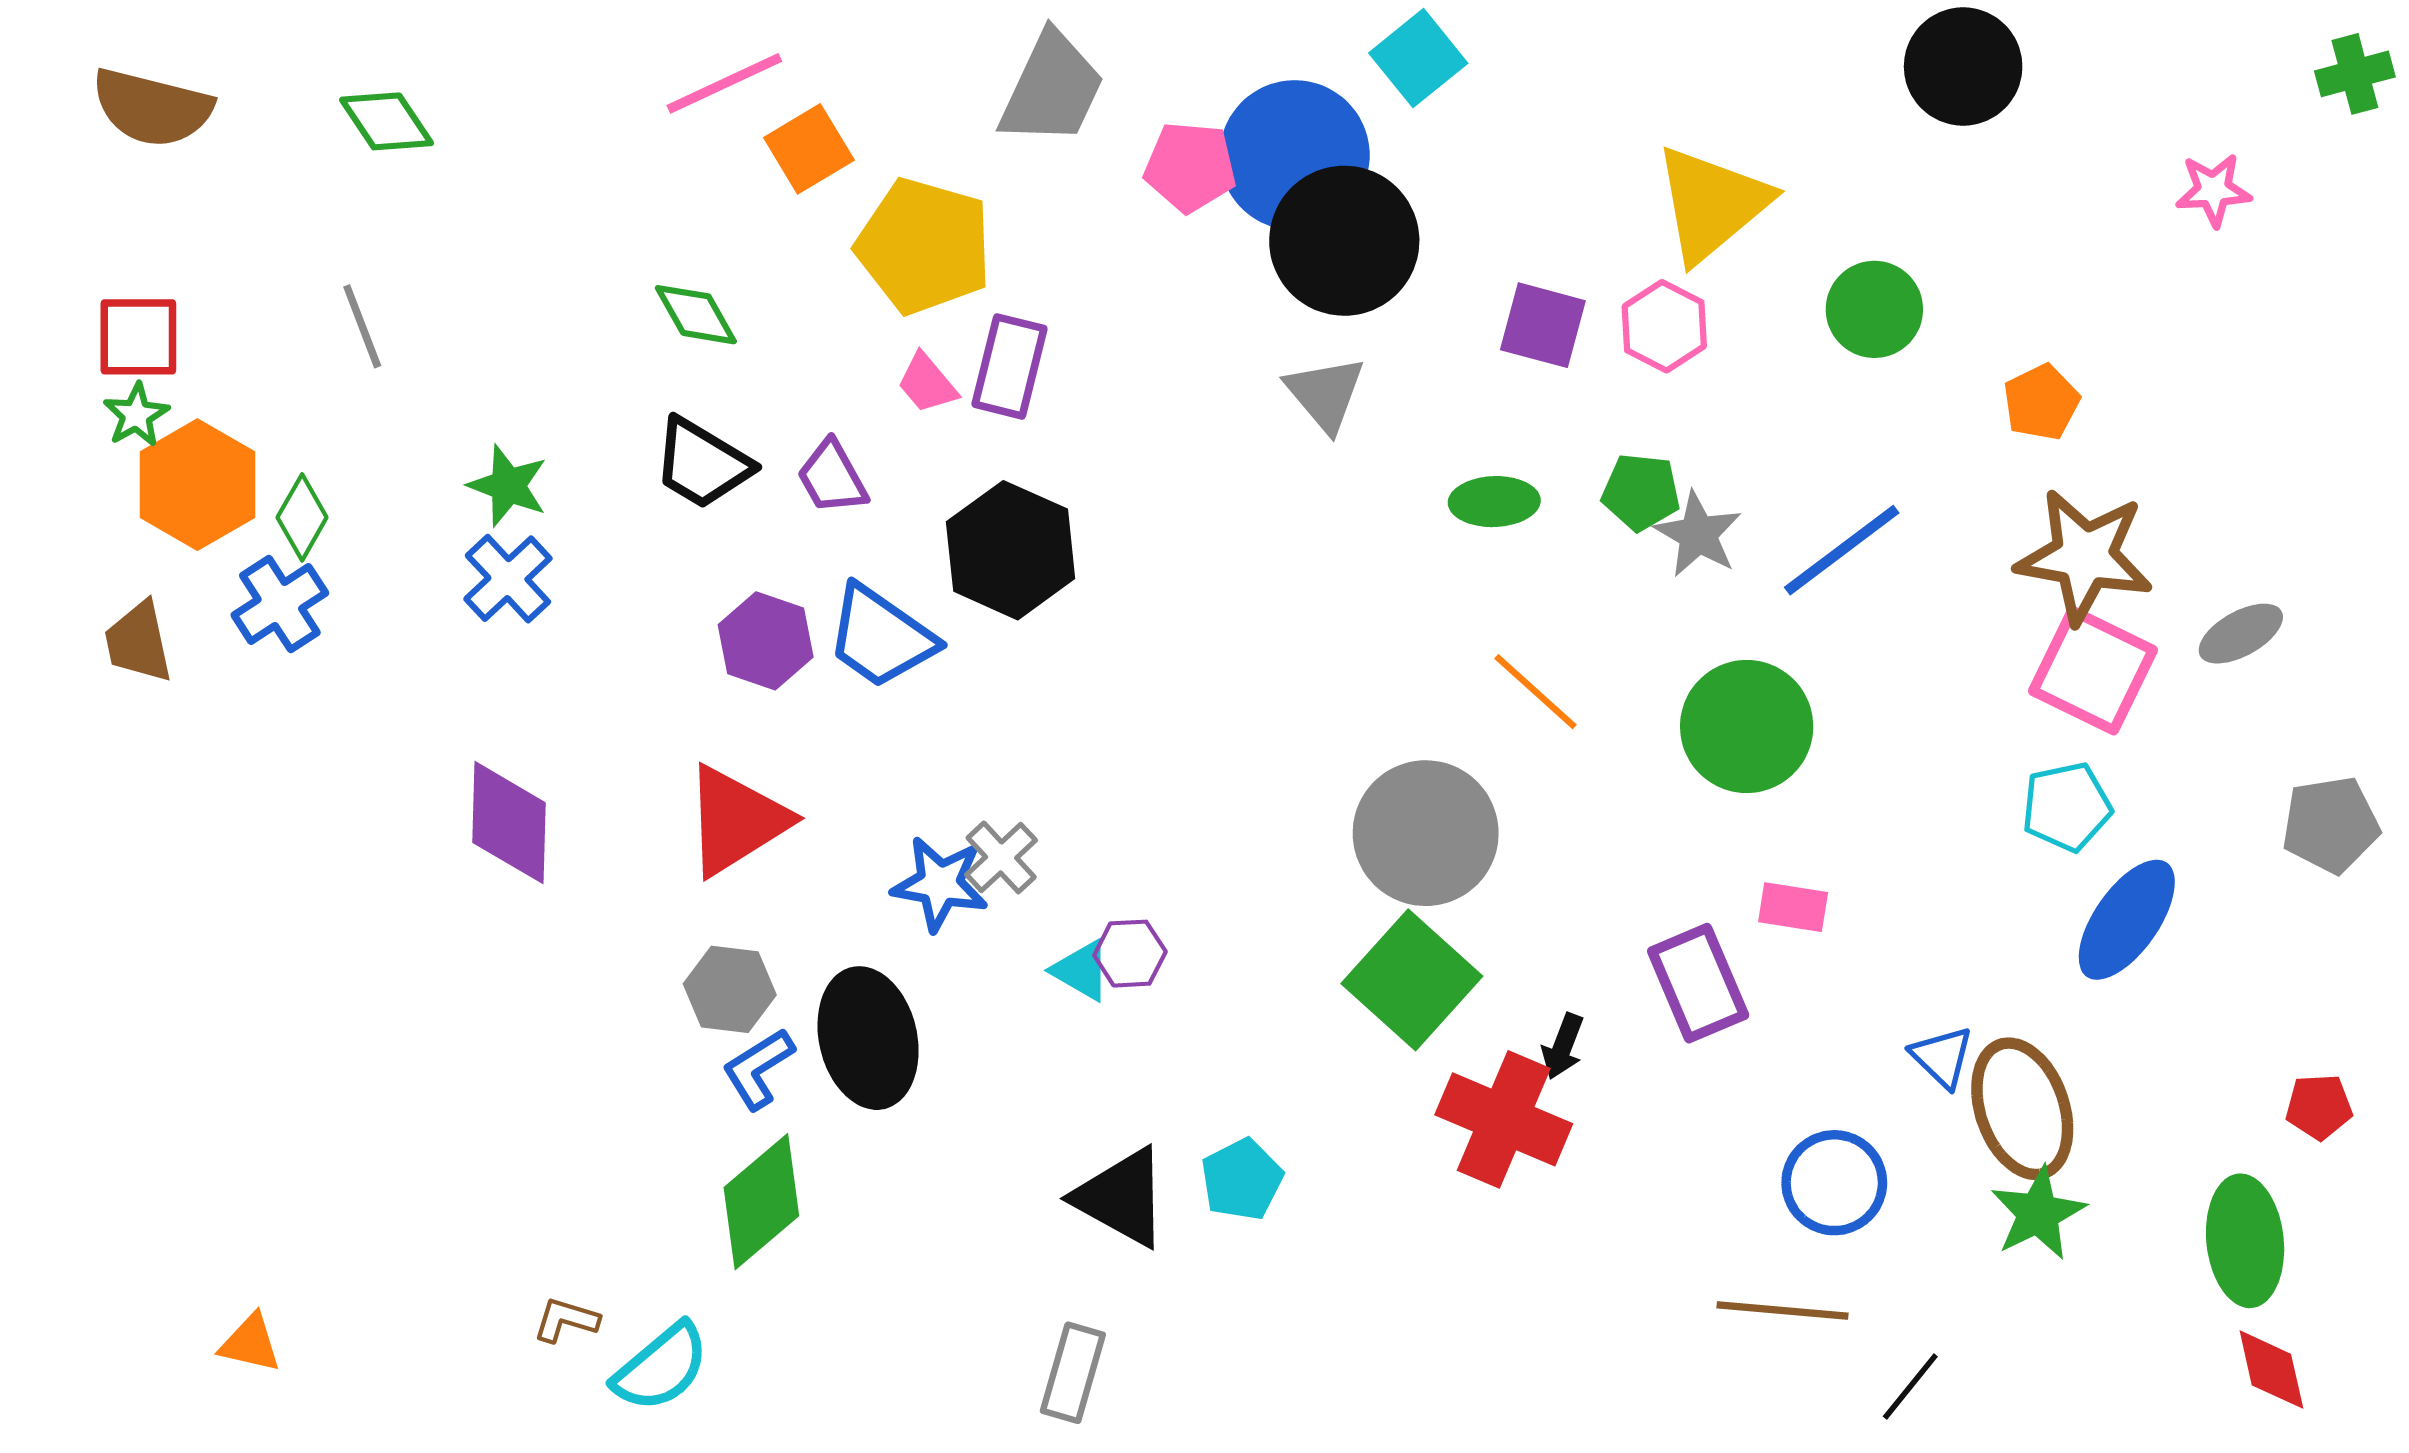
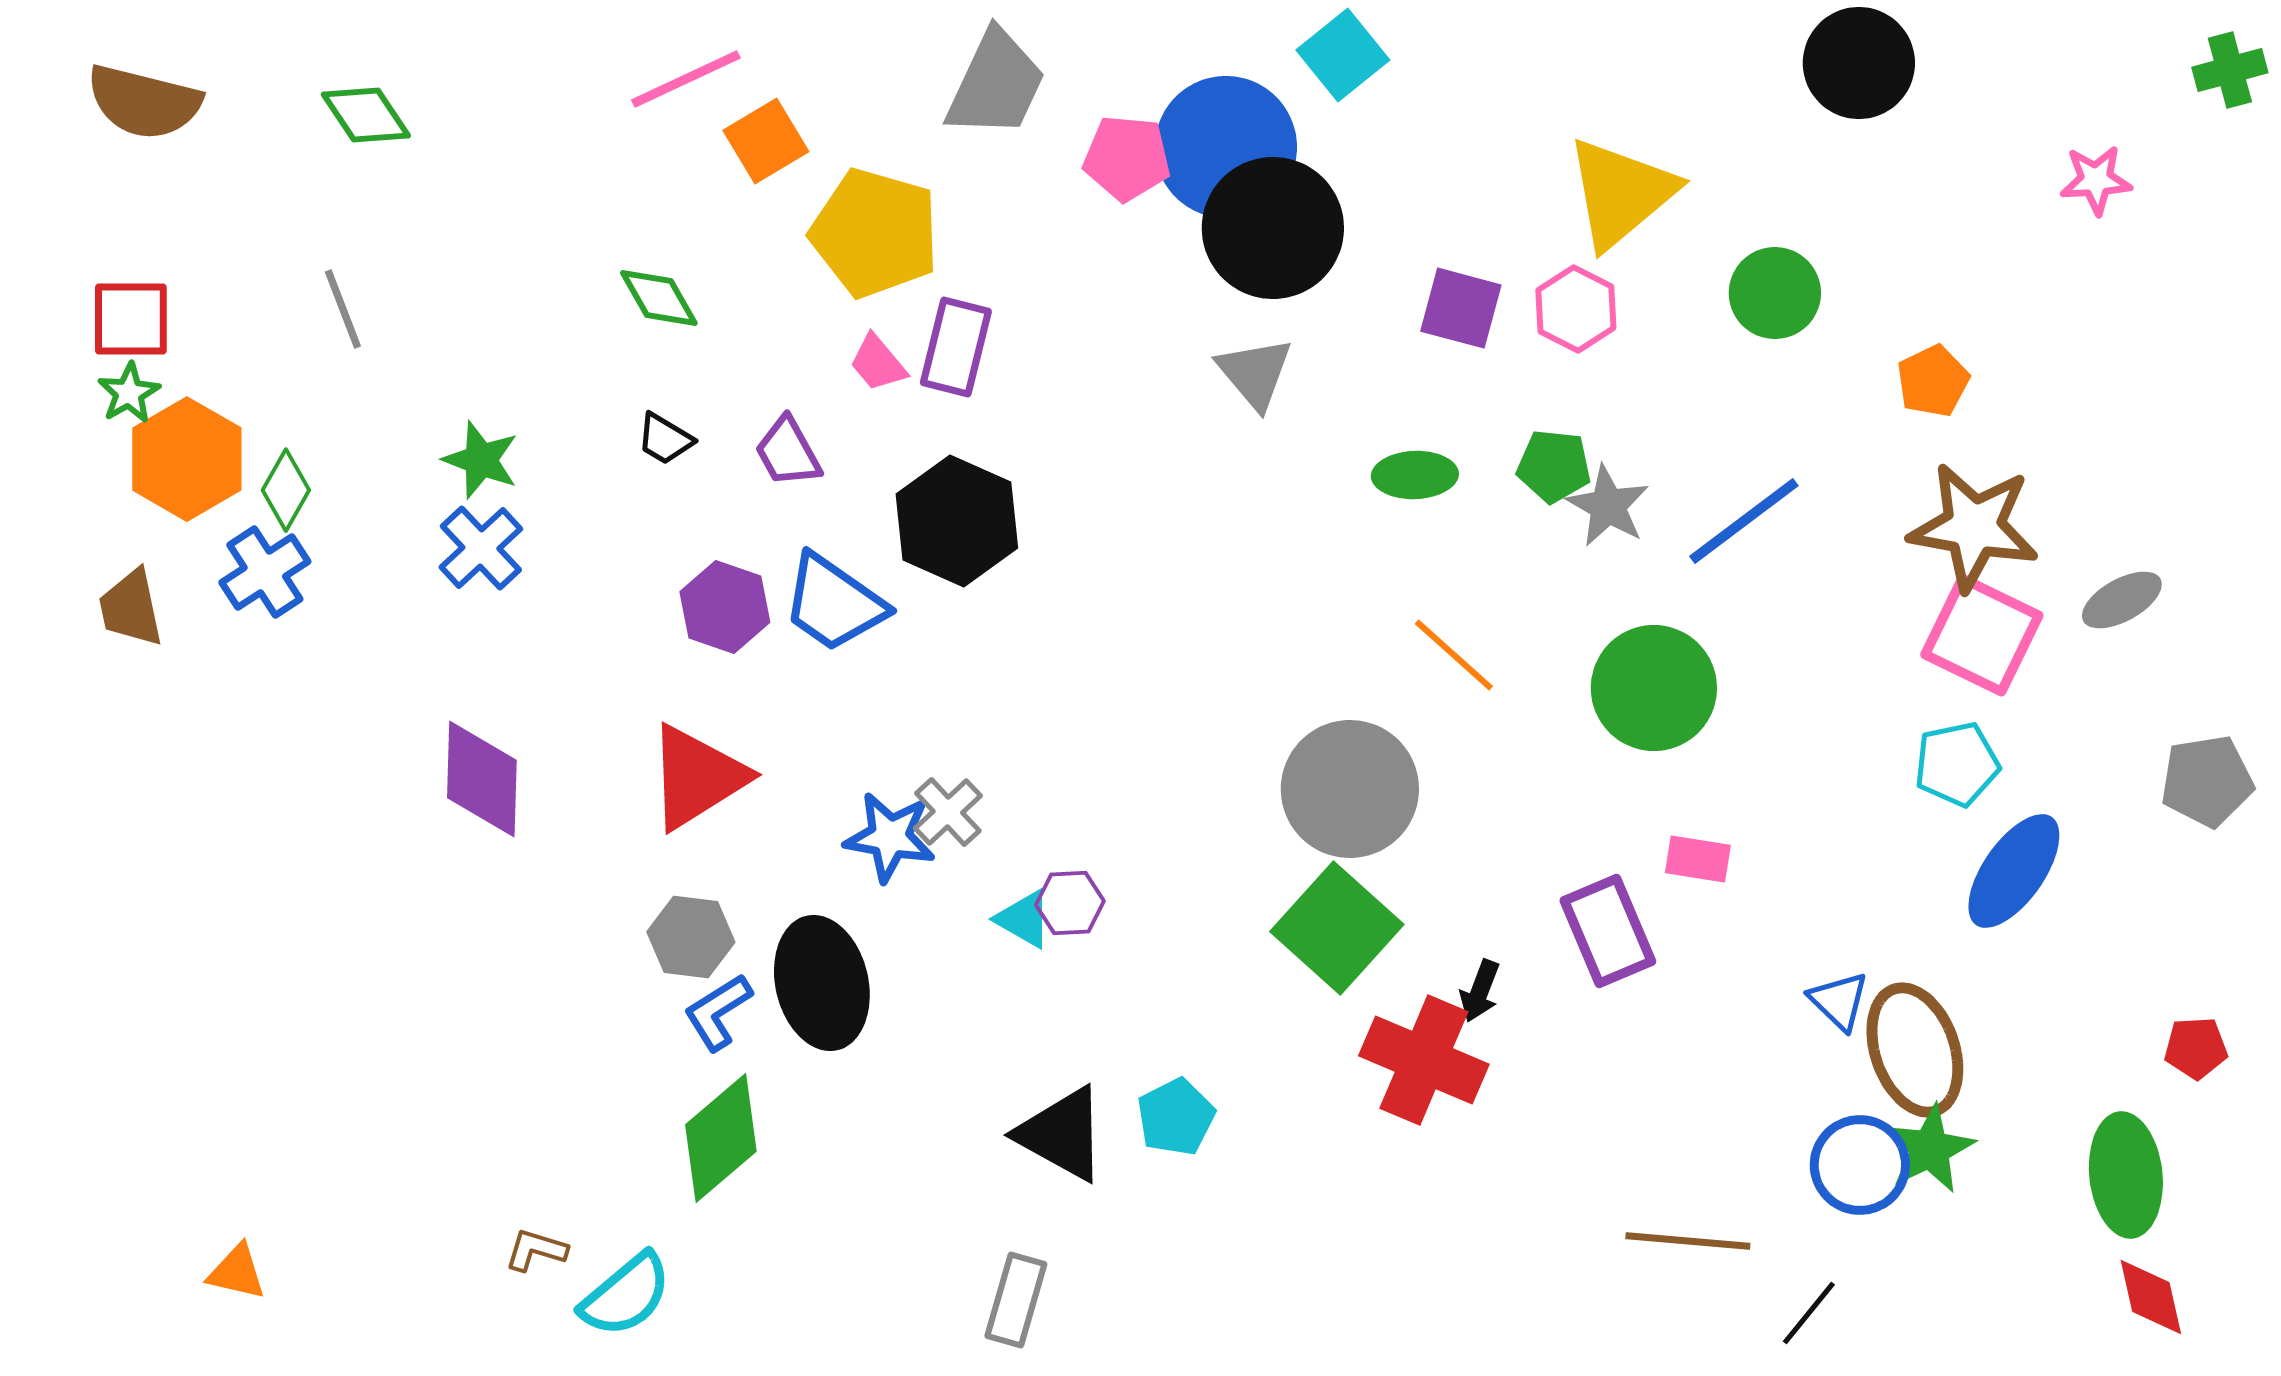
black trapezoid: (702, 464) -> (665, 439), size x0.6
blue circle: (1834, 1183) -> (1860, 1165), moved

